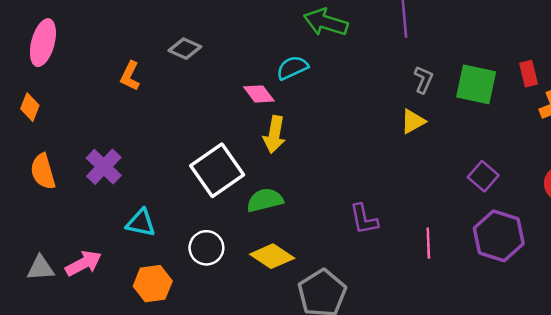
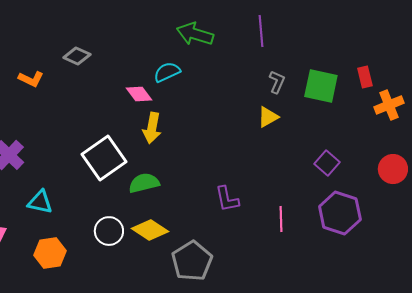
orange L-shape: (130, 76) -> (31, 79), turned -90
white circle: (206, 248) -> (109, 231), moved

